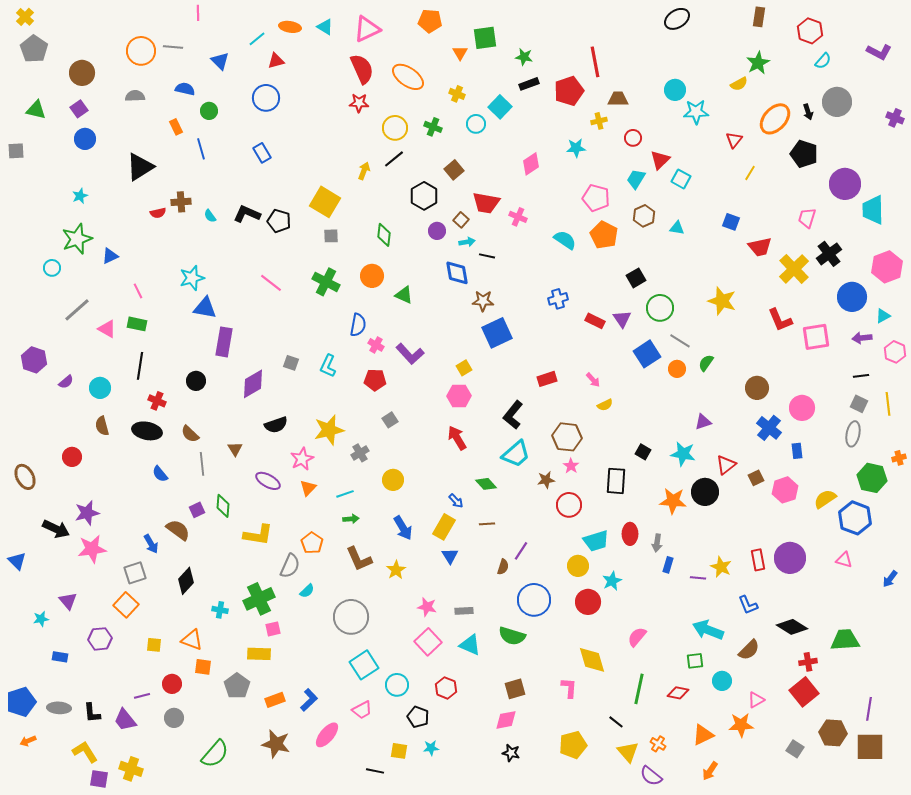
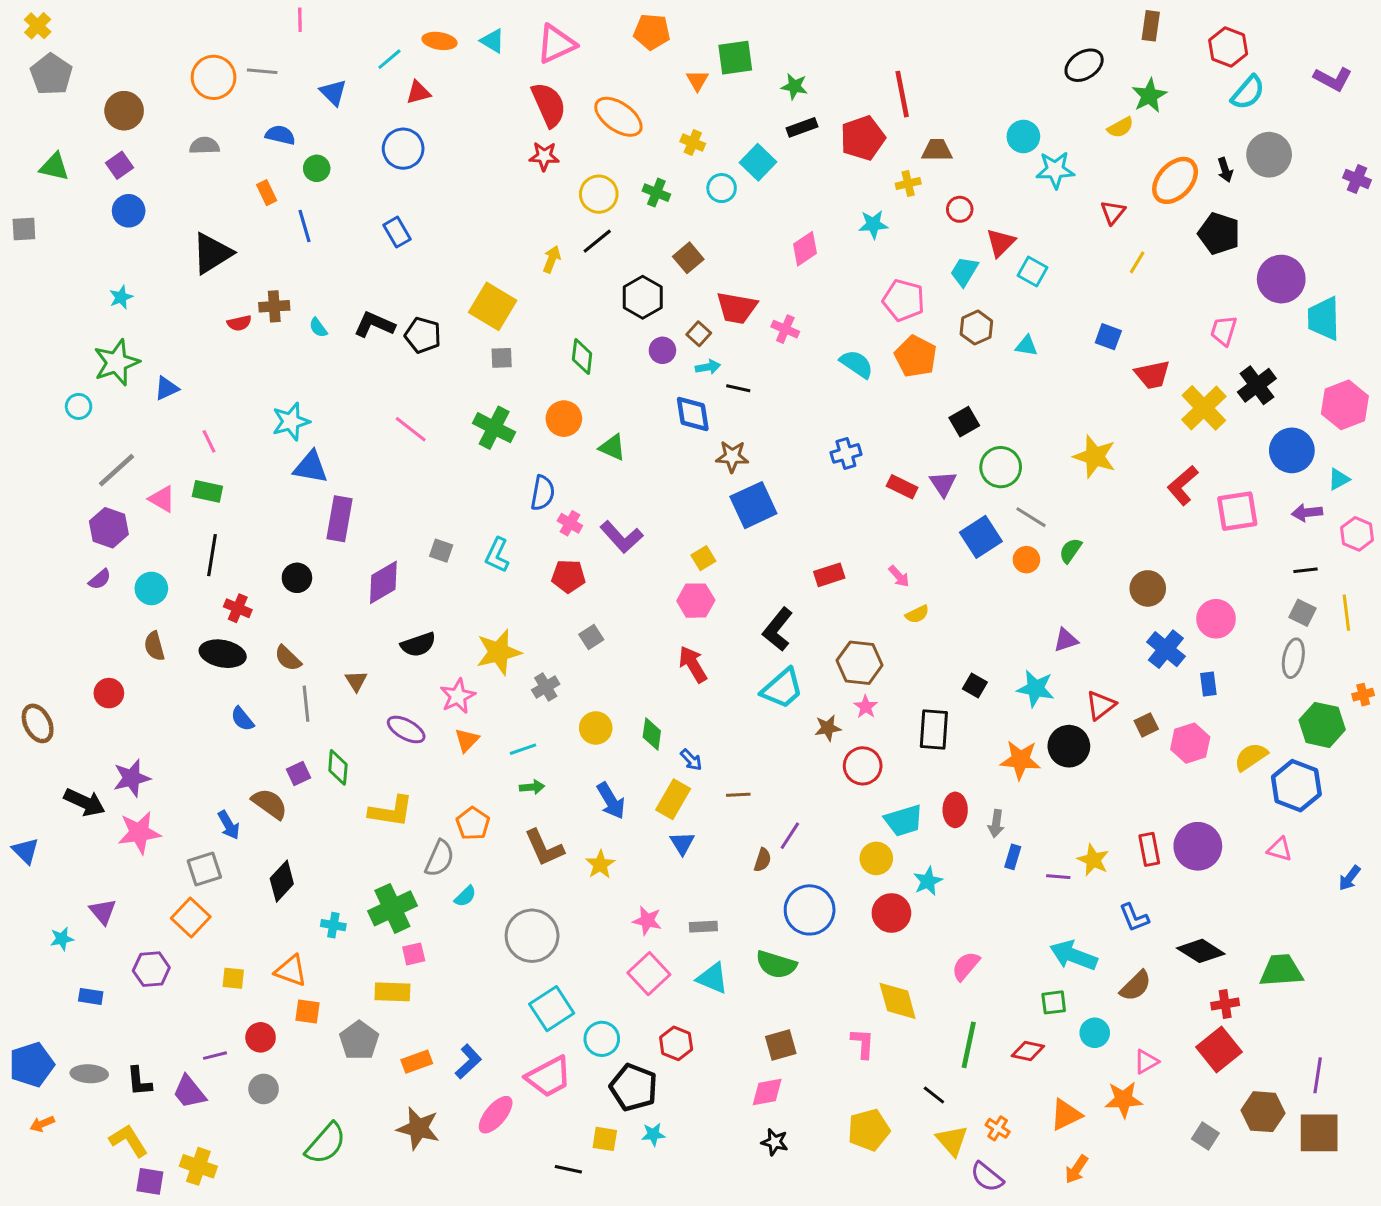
black ellipse: (677, 19) -> (1084, 65), moved
cyan semicircle: (823, 61) -> (1248, 93), size x1.4
red L-shape: (780, 320) -> (1183, 485), turned 72
purple hexagon: (34, 360) -> (109, 528), moved
green diamond: (486, 484) -> (652, 734), moved, turned 50
pink trapezoid: (362, 710) -> (549, 1077), size x1.5
black pentagon: (418, 717) -> (634, 1087), size x1.4

